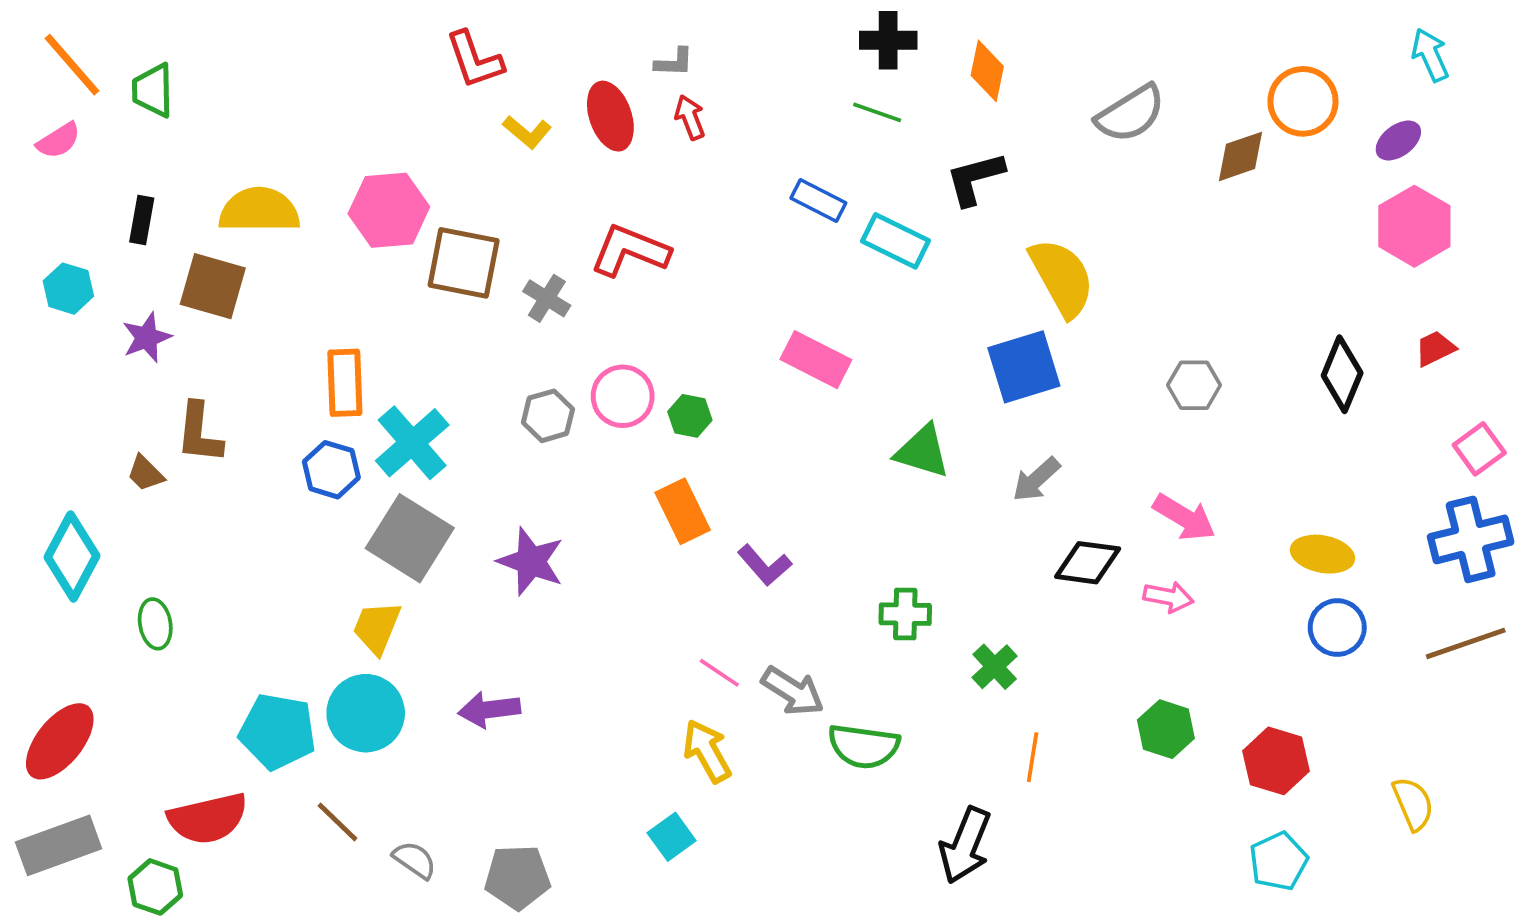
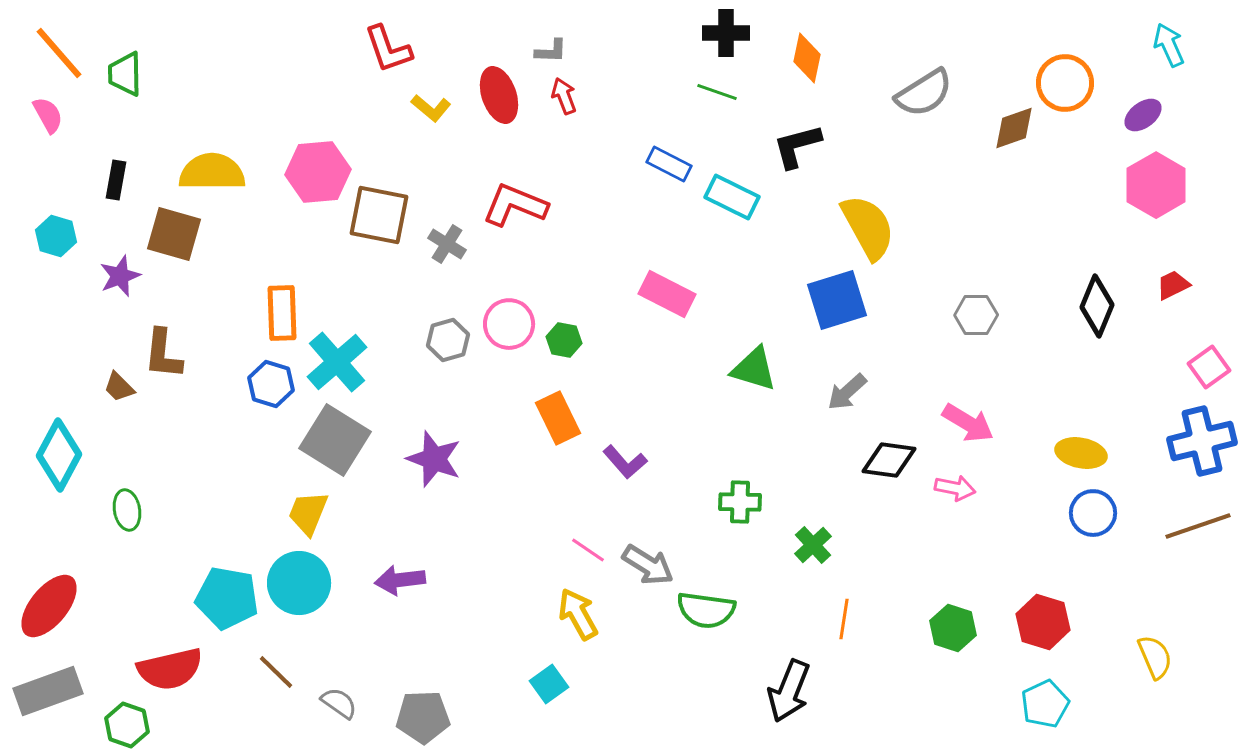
pink semicircle: (59, 141) -> (48, 115), turned -87
green hexagon: (1166, 729) -> (953, 628), moved

